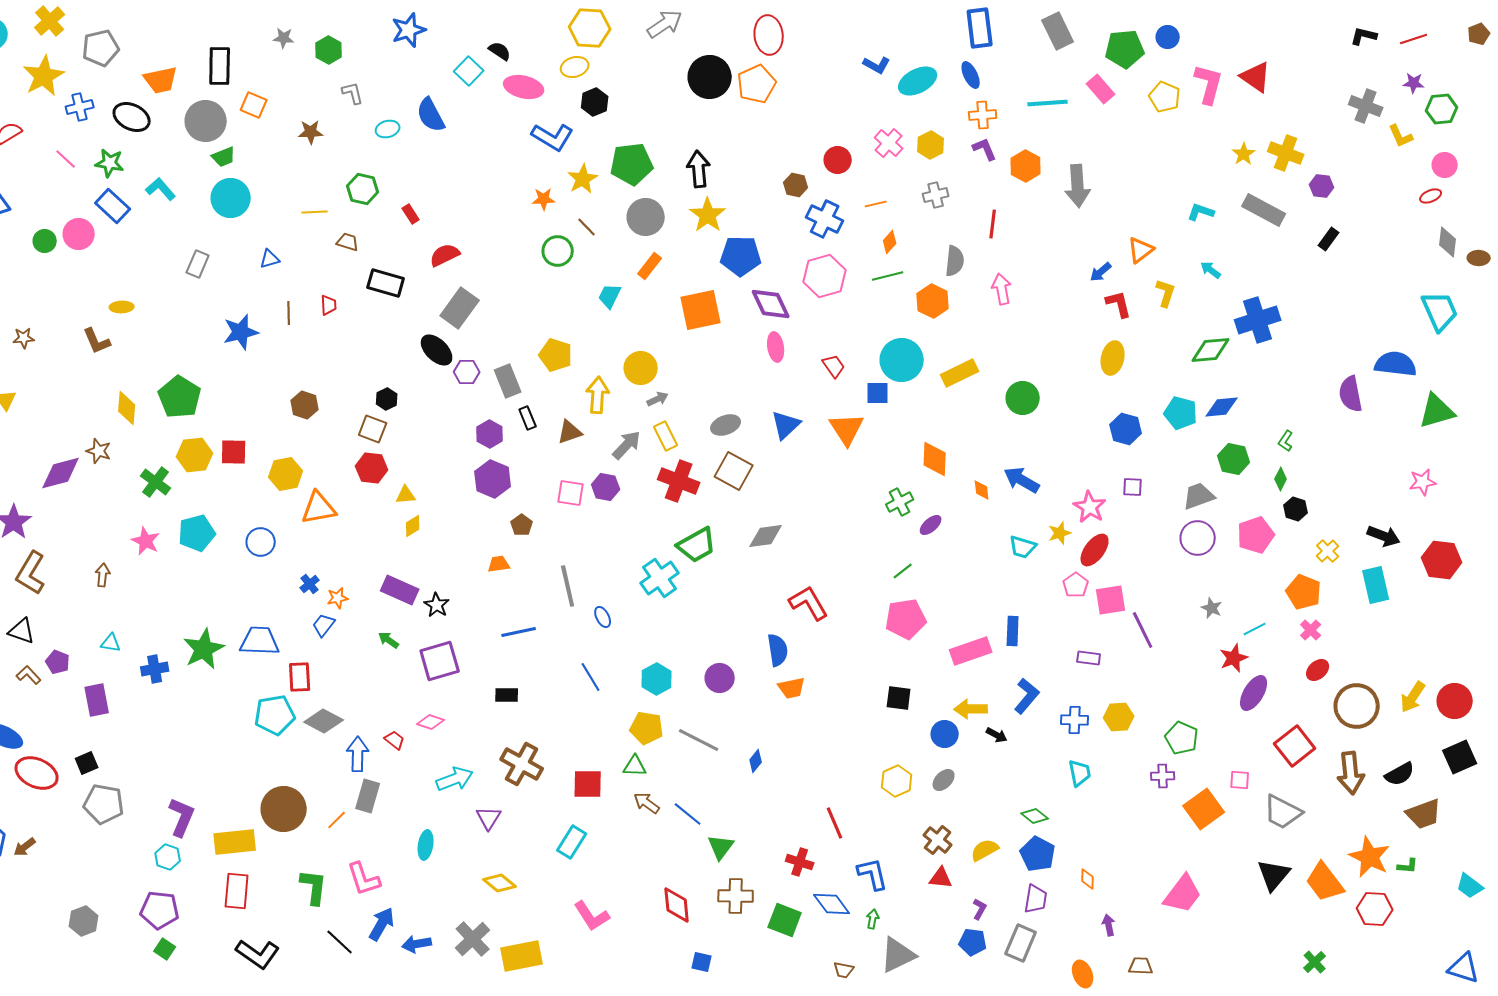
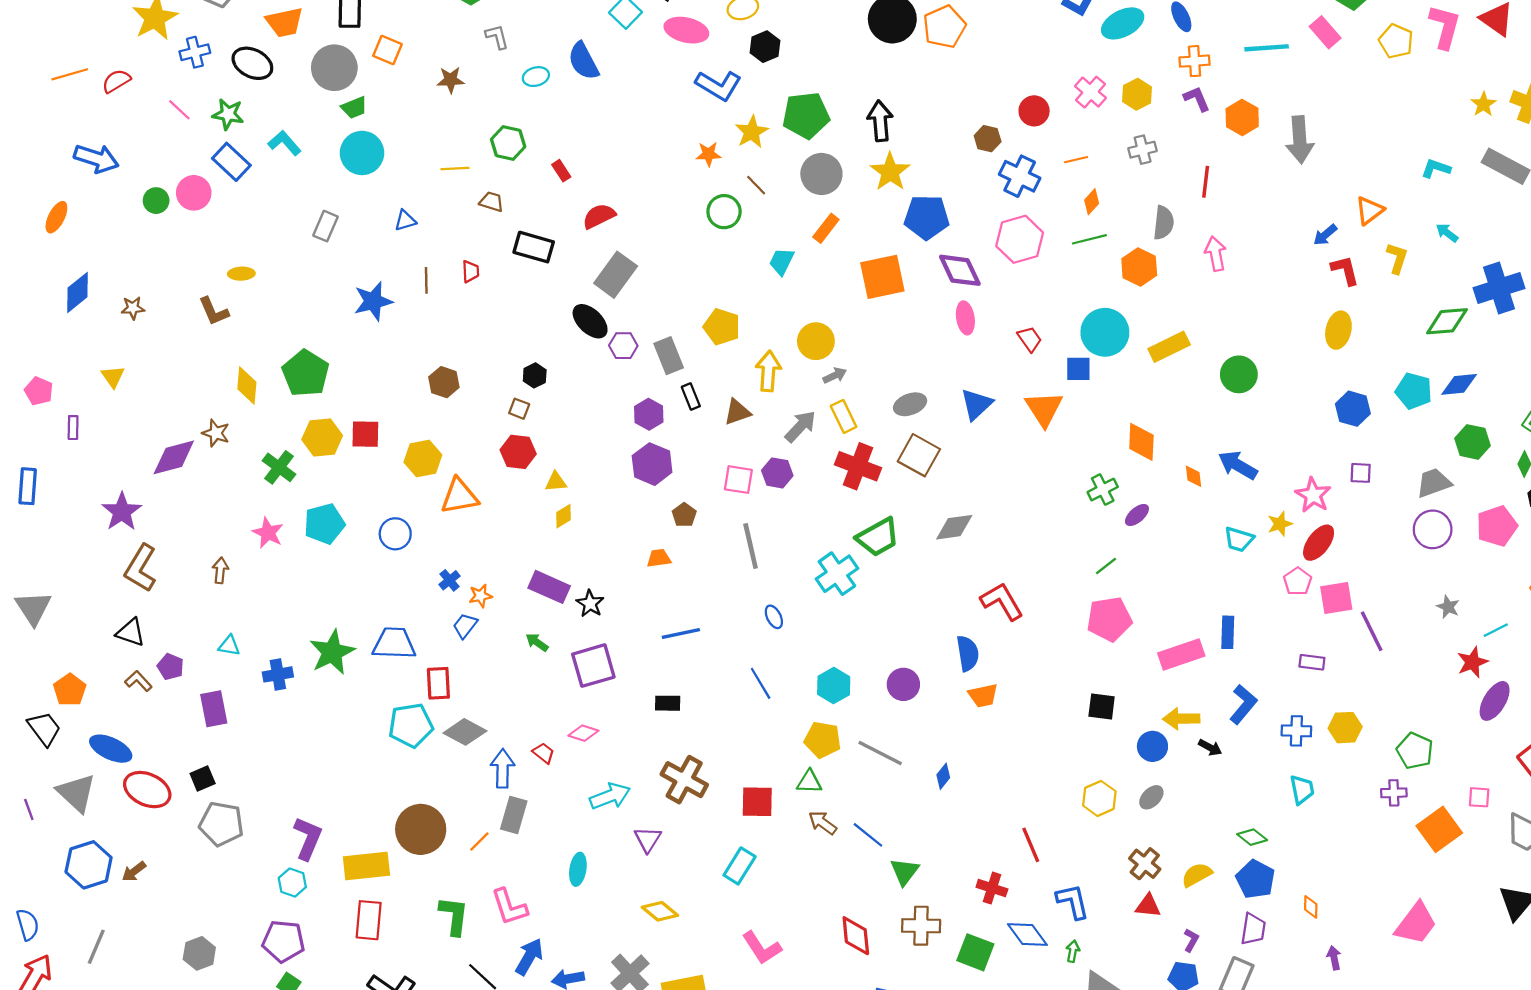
brown square: (373, 429) -> (519, 409), size x0.7
gray line: (568, 586) -> (751, 546), moved

